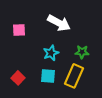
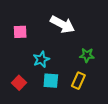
cyan star: (51, 53) -> (41, 59), moved
yellow rectangle: (74, 76) -> (78, 81), size x0.7

